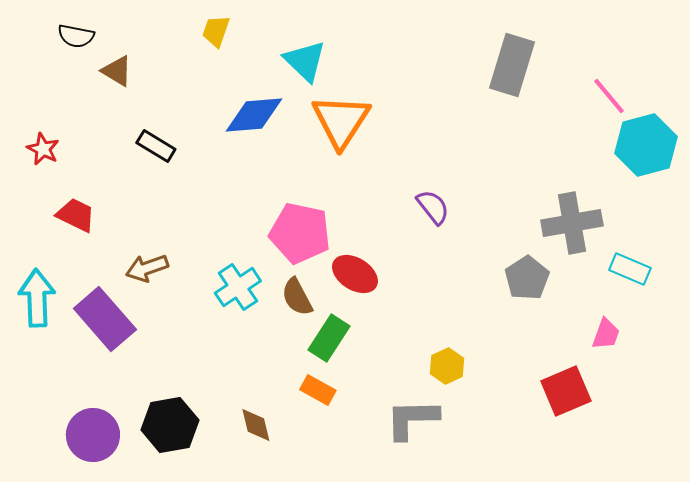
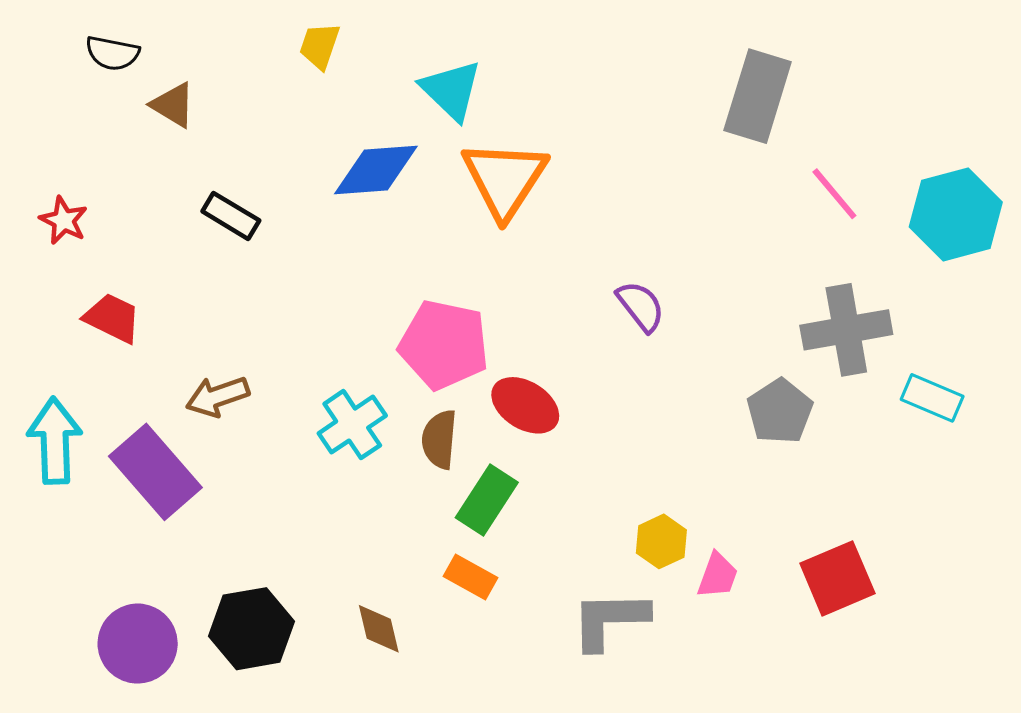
pink line: (609, 96) -> (834, 194), moved
brown semicircle: (297, 297) -> (439, 439), turned 33
pink trapezoid: (606, 334) -> (718, 575), moved

